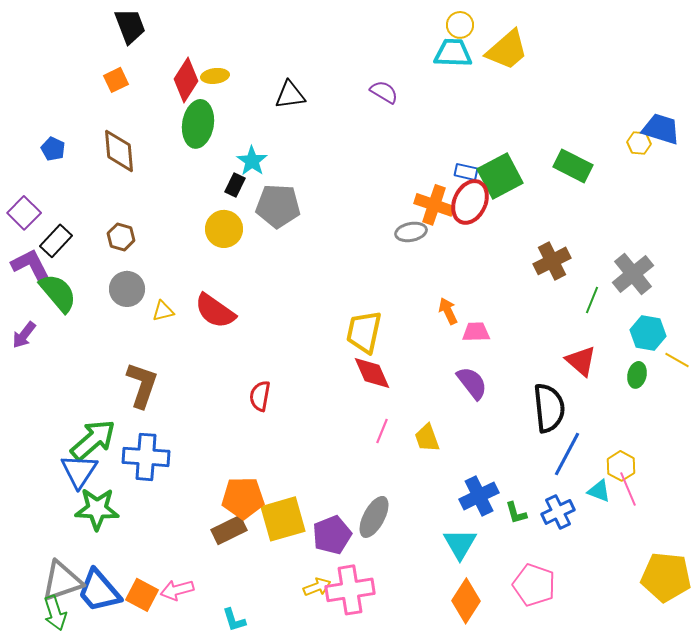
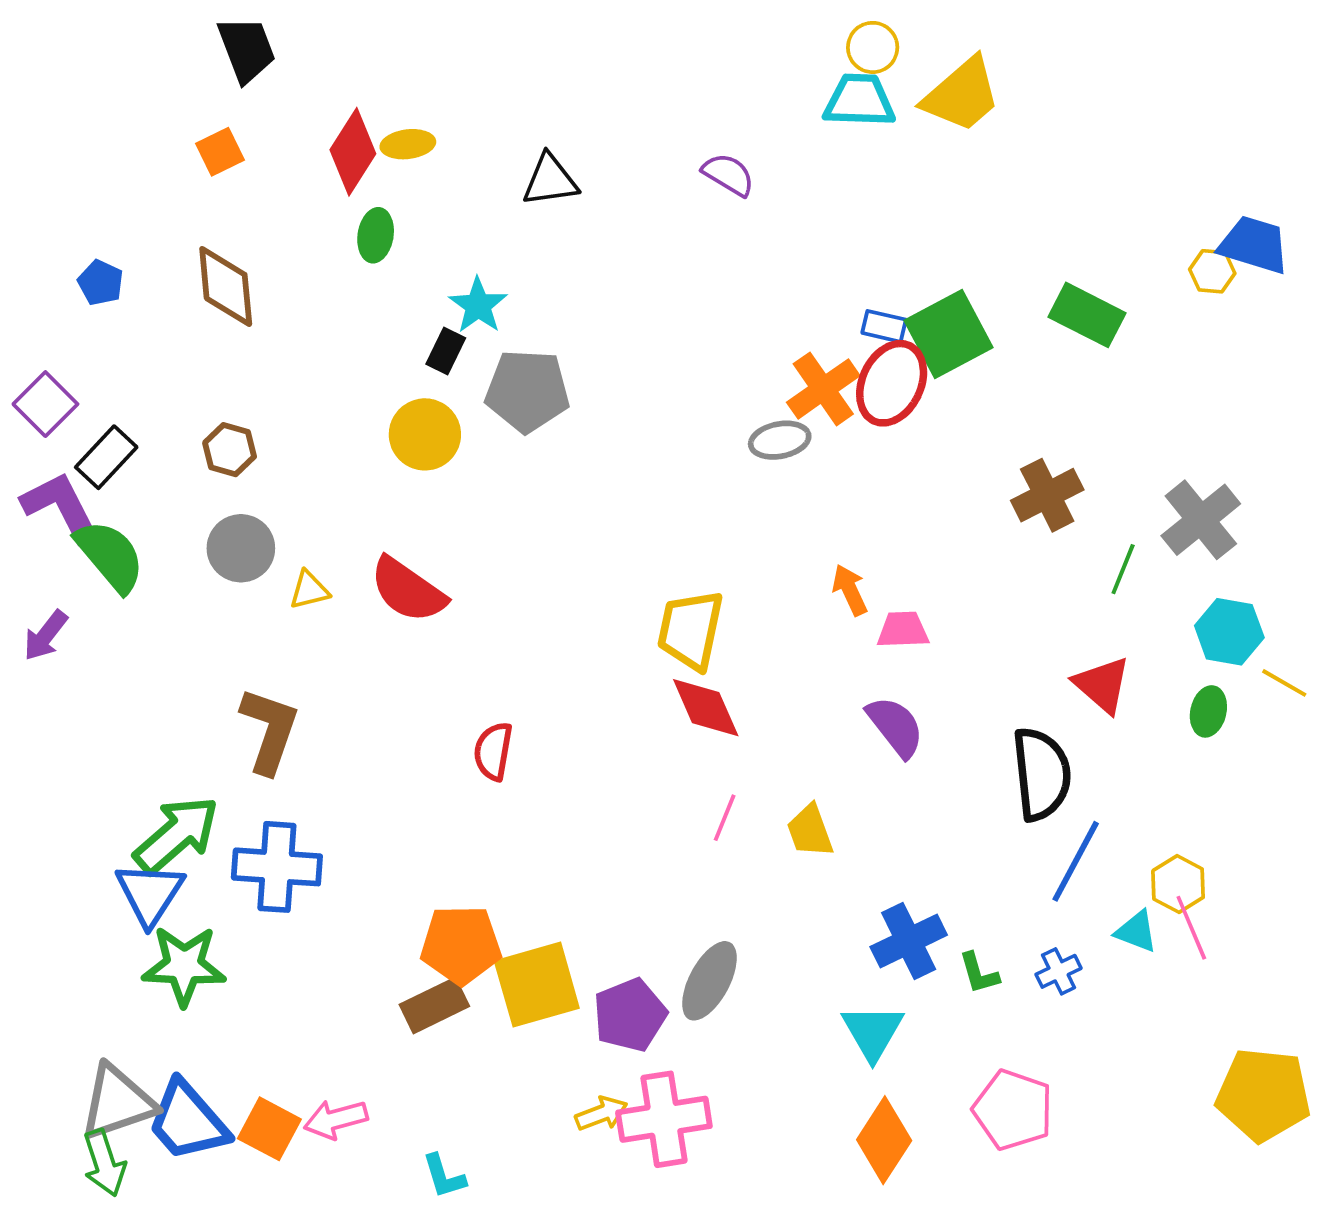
green ellipse: (198, 124) -> (376, 235), size x0.6
orange cross: (434, 205) -> (823, 389), turned 36
blue cross: (558, 512) -> (1059, 971), size x0.7

